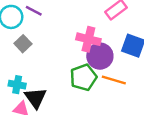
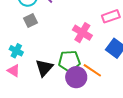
purple circle: (100, 56) -> (76, 77), moved
black triangle: (36, 98) -> (44, 68), moved

